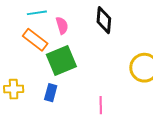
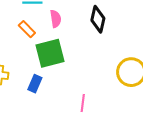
orange rectangle: (35, 40) -> (27, 29), size x0.7

